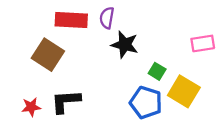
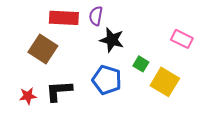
pink rectangle: (203, 43) -> (182, 39), turned 35
blue pentagon: (146, 102) -> (107, 80), moved

